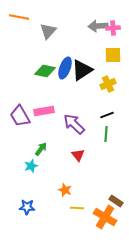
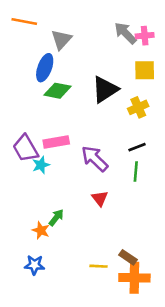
gray arrow: (98, 26) -> (125, 33), turned 48
blue ellipse: (65, 68) -> (45, 68), moved
green arrow: (41, 149) -> (56, 218), moved
cyan star: (31, 166) -> (41, 165), moved
orange star: (65, 190) -> (41, 230), moved
brown rectangle: (116, 201) -> (128, 257), moved
orange cross: (105, 217) -> (134, 278), turned -30

